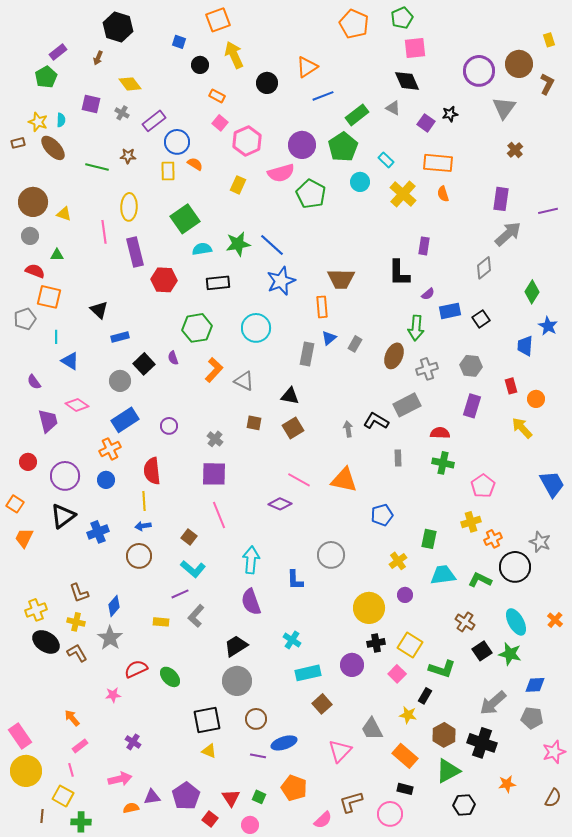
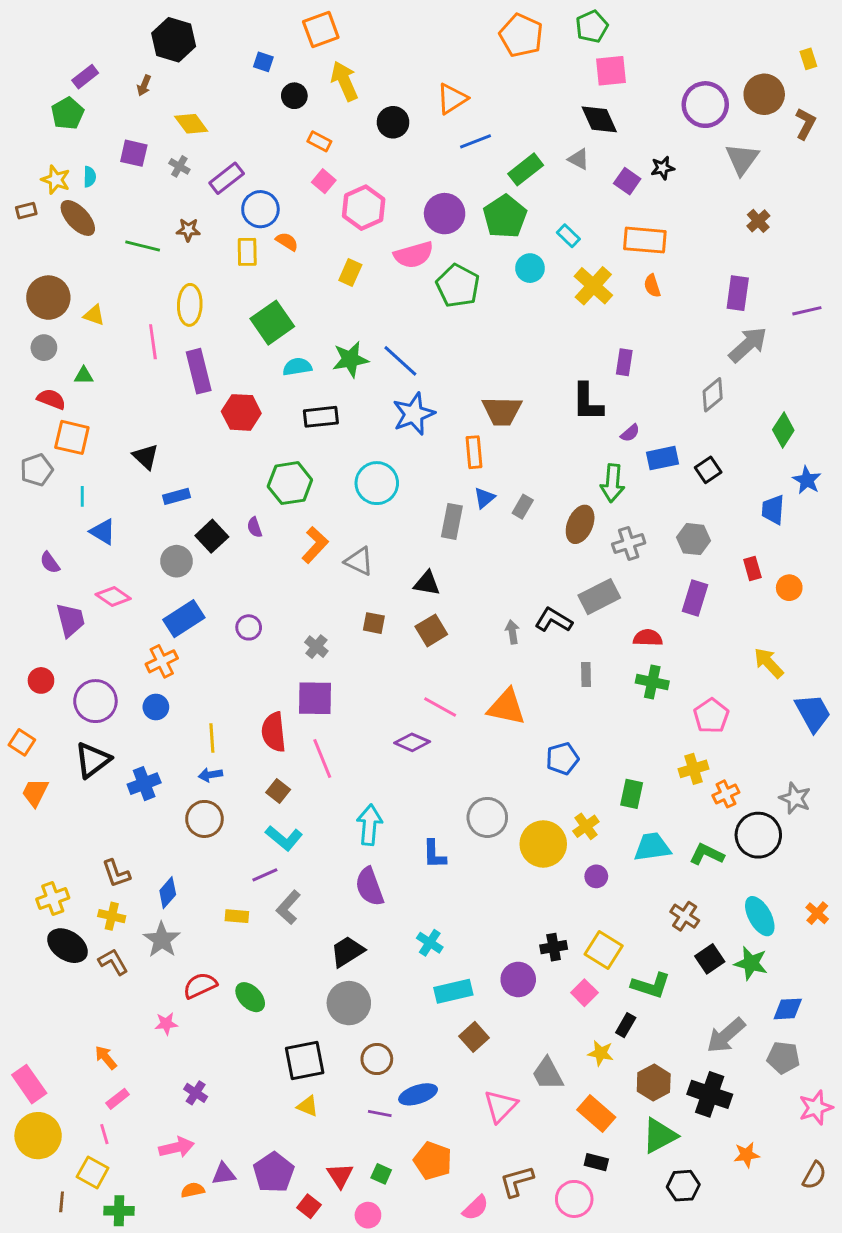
yellow arrow: (522, 428) -> (769, 663), moved
red semicircle: (152, 471) -> (274, 732), moved
yellow circle: (369, 608) -> (543, 844), moved

